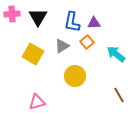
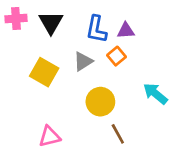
cyan arrow: (116, 54) -> (155, 94), moved
brown line: (119, 95) -> (118, 134), moved

